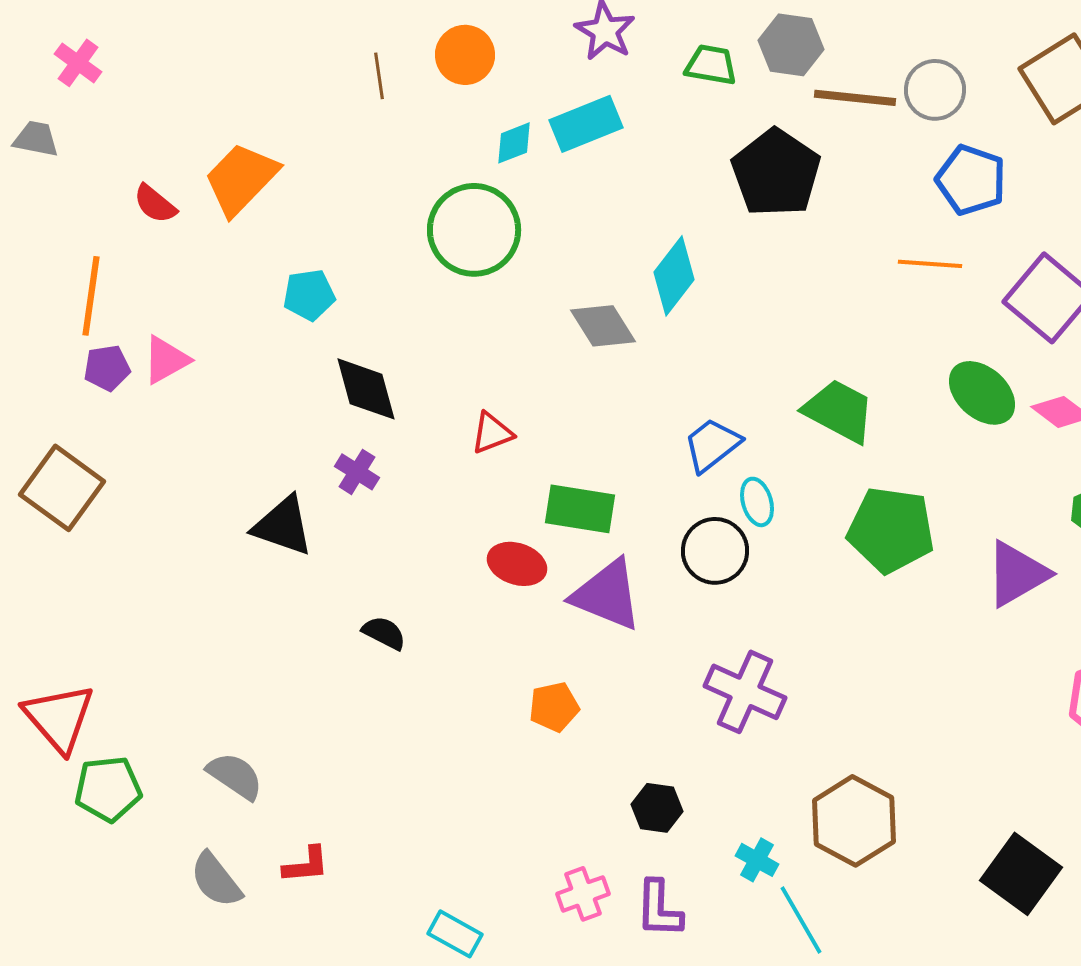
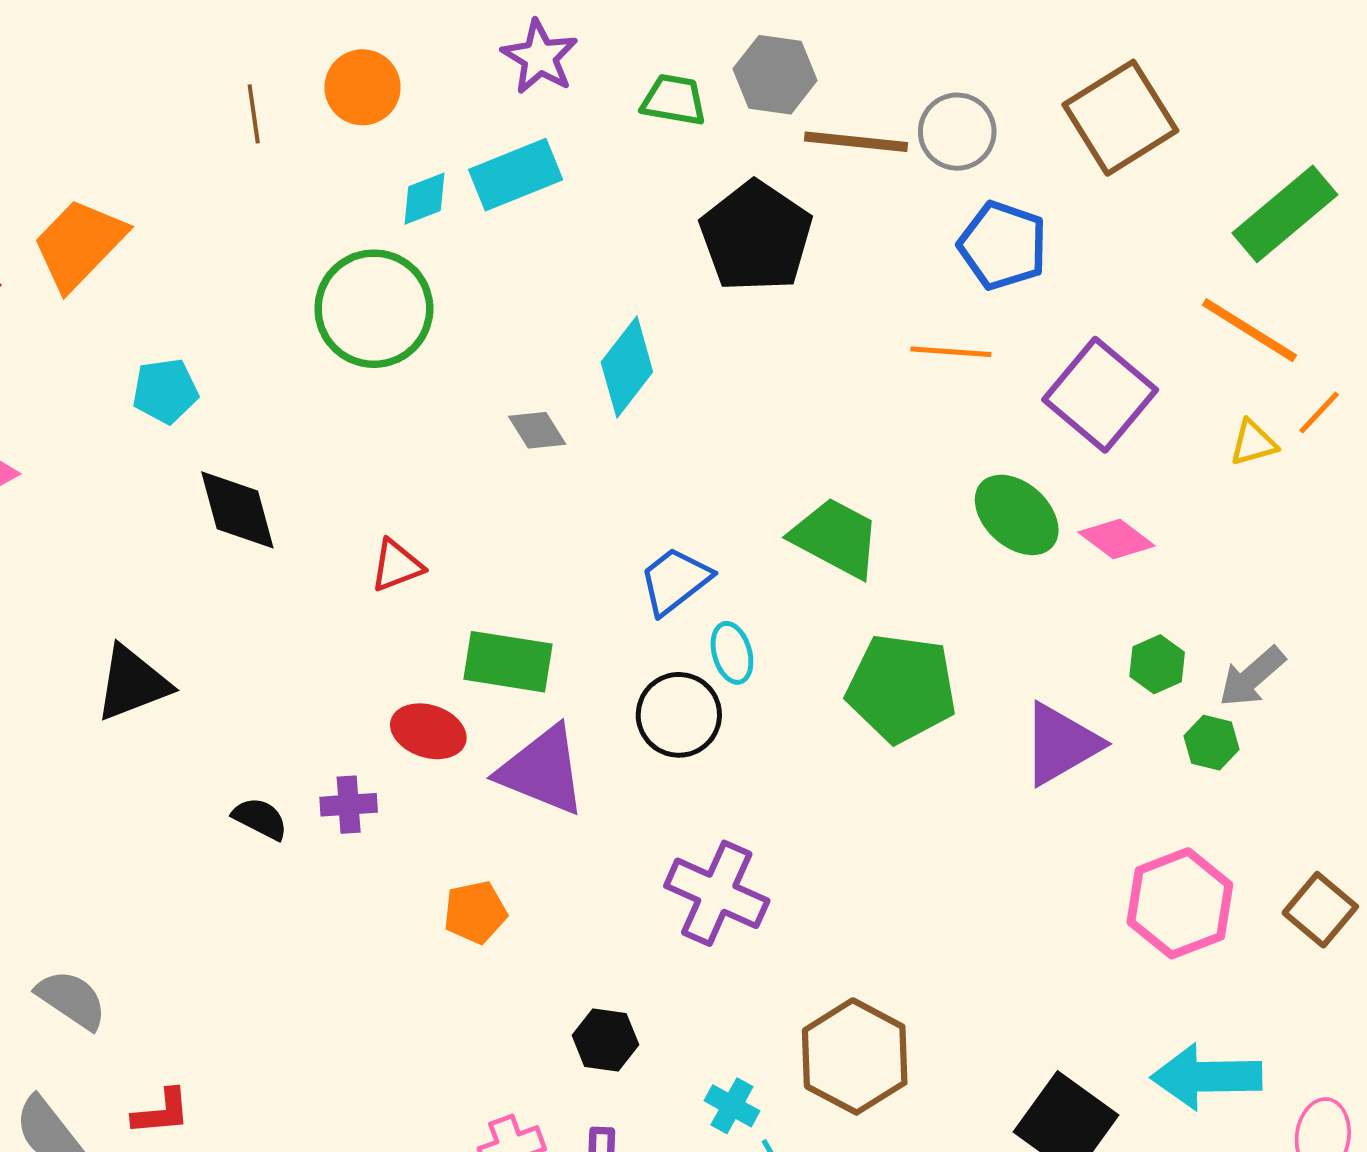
gray diamond: (603, 326) -> (537, 430), size x0.7
purple cross: (357, 472) -> (349, 805), moved, turned -36
black triangle: (283, 526) -> (132, 683), turned -40

